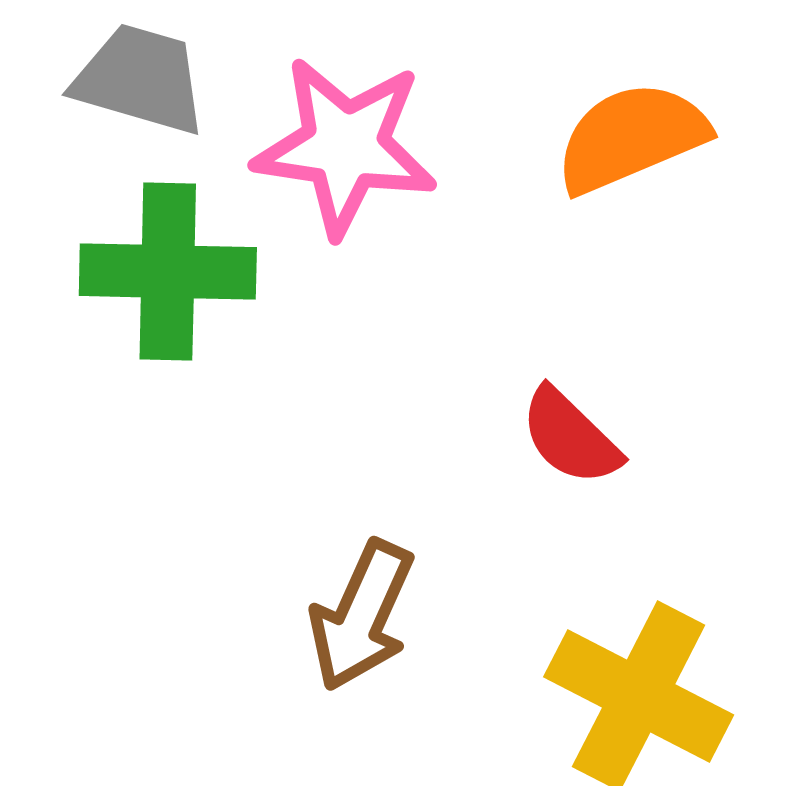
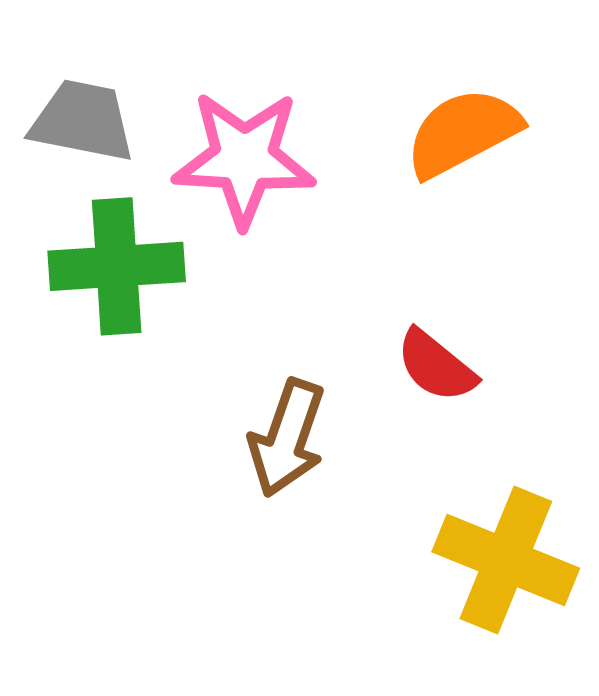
brown arrow: (362, 616) -> (287, 438), moved

